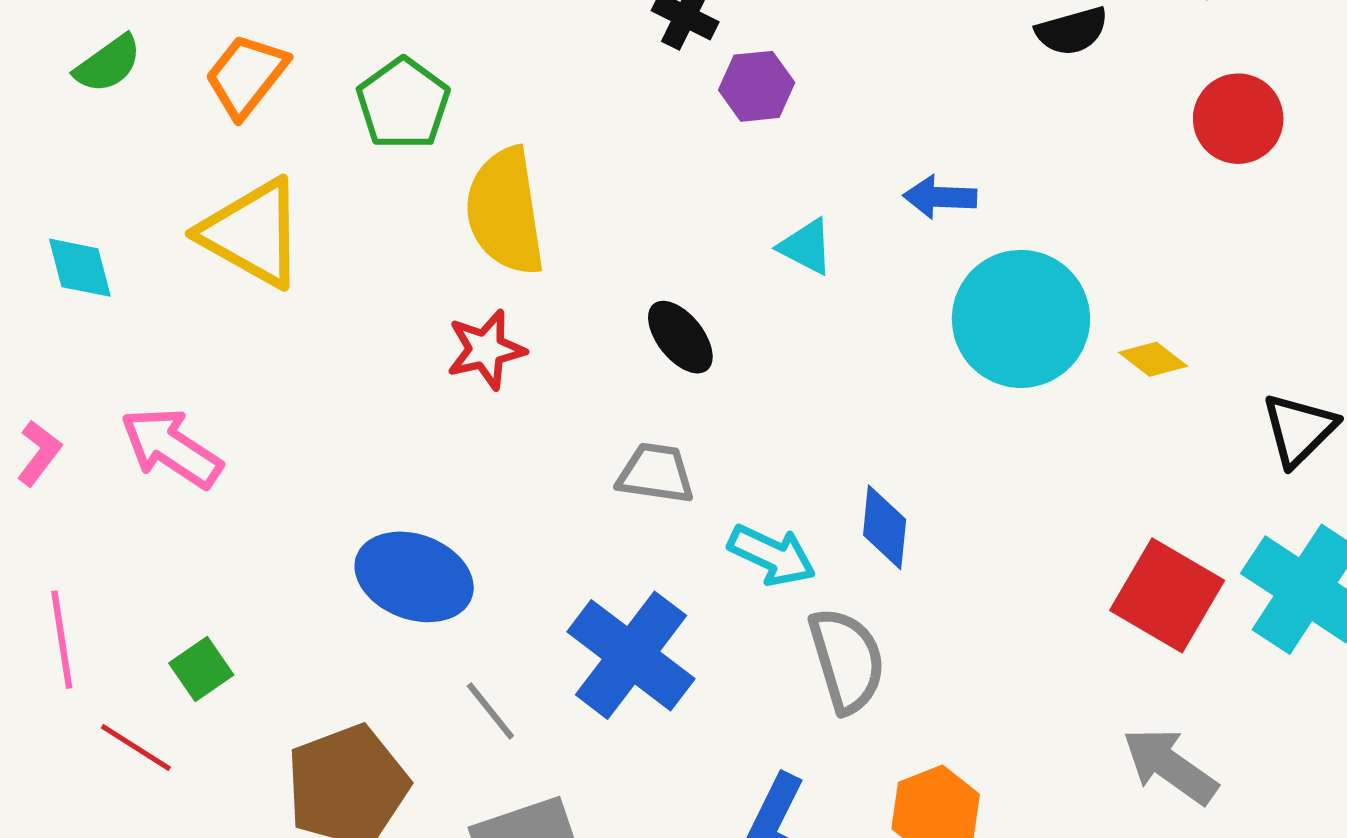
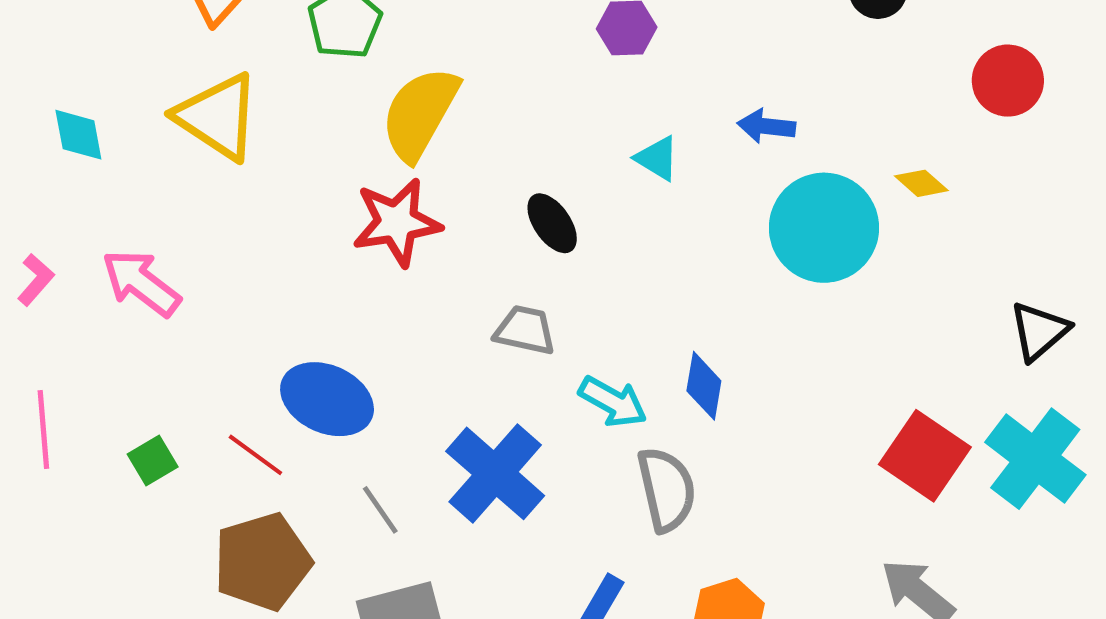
yellow semicircle: (505, 211) -> (420, 114), turned 34
red star: (486, 349) -> (397, 222), size x1.4
yellow diamond: (1153, 359) -> (921, 183), moved
red line: (136, 747) -> (255, 455), moved

